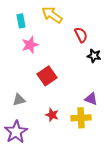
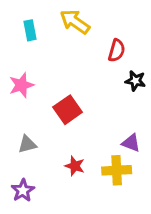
red semicircle: (81, 35) -> (117, 50), turned 42
pink star: (30, 45) -> (21, 85), moved
purple star: (16, 132) -> (23, 190), size x0.7

